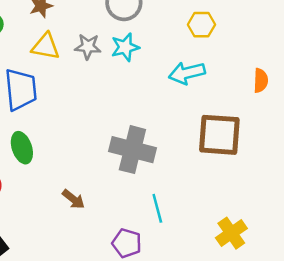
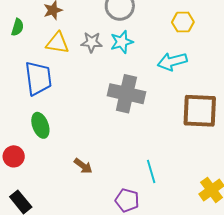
gray cross: (132, 150) -> (126, 94), moved

